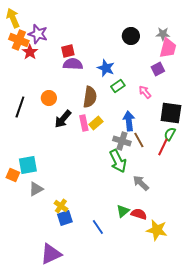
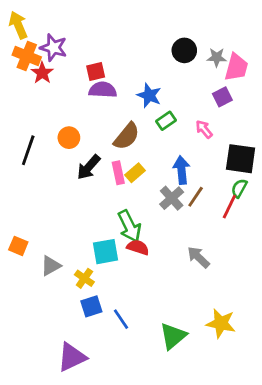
gray star: (163, 34) -> (217, 57), moved
brown semicircle: (90, 97) -> (127, 136), turned 30
brown line: (139, 140) -> (196, 197), turned 63
gray cross: (122, 141) -> (172, 198), turned 30
green arrow: (118, 161) -> (129, 226), moved
cyan square: (28, 165) -> (106, 252), moved
yellow cross: (61, 206) -> (84, 278), moved
green triangle: (123, 211) -> (173, 336), moved, size x1.5
red semicircle: (139, 214) -> (138, 247), moved
blue line: (98, 227) -> (121, 319), moved

